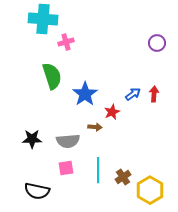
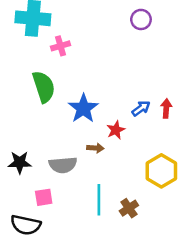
purple circle: (157, 43) -> (141, 19), moved
pink square: (66, 168) -> (44, 197), moved
yellow hexagon: (150, 190) -> (161, 171), moved

